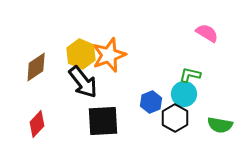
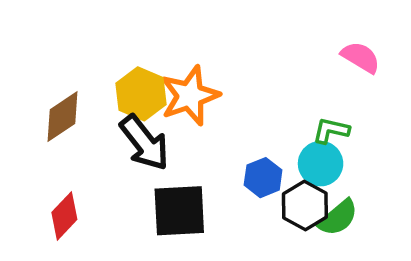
green semicircle: (220, 125) -> (338, 218), moved, turned -50

